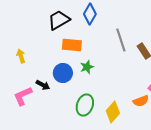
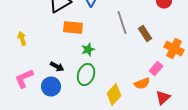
blue circle: (63, 73) -> (51, 86), moved
black arrow: (43, 85) -> (57, 66), moved
green ellipse: (85, 105) -> (86, 74), moved

